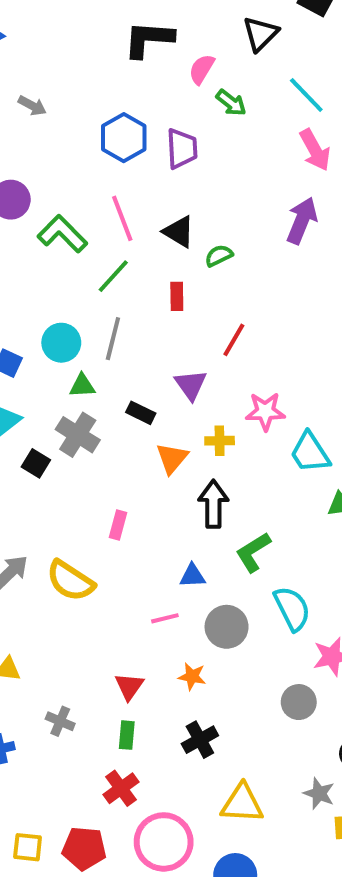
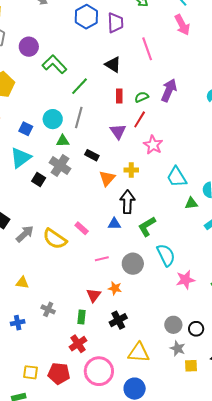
pink line: (122, 218) -> (147, 49), moved
purple arrow: (302, 220) -> (169, 90), moved
green semicircle: (219, 256) -> (142, 97), moved
red rectangle: (177, 296) -> (119, 96), moved
purple triangle: (191, 385) -> (118, 131), moved
pink star: (265, 411) -> (153, 145), moved, turned 30
pink rectangle: (118, 525) -> (82, 228), moved, turned -64
blue triangle: (192, 576) -> (114, 224), moved
red triangle: (129, 686) -> (94, 295), moved
gray circle: (299, 702) -> (173, 325), moved

